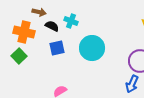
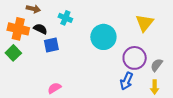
black semicircle: (52, 26) -> (40, 29), moved
cyan circle: (92, 48) -> (103, 37), moved

